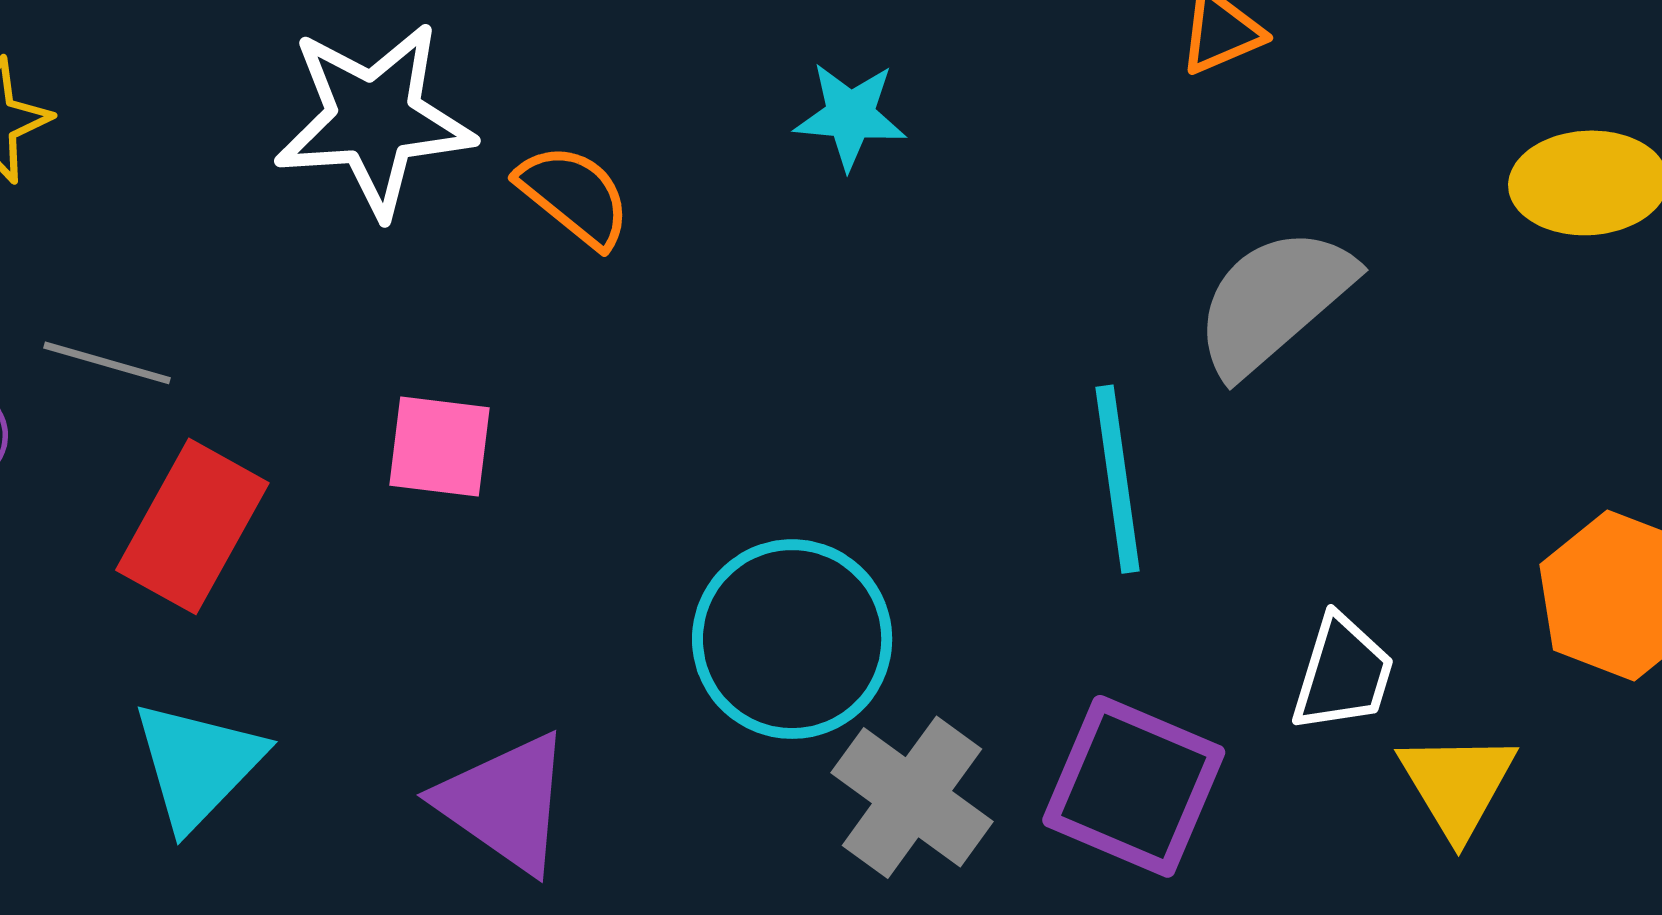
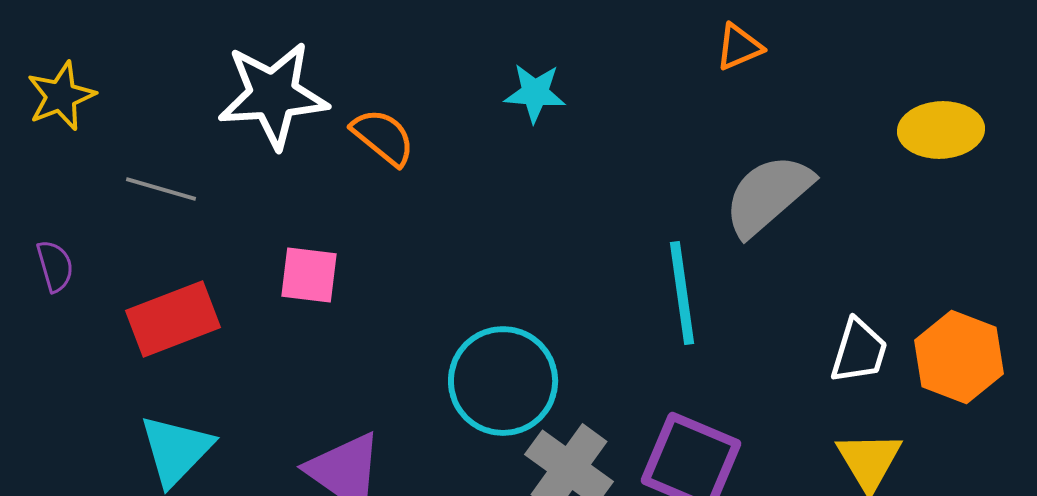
gray line: (107, 363) -> (161, 189), moved
red rectangle: (192, 526) -> (173, 319), turned 40
white trapezoid: (1343, 674) -> (859, 351), moved

